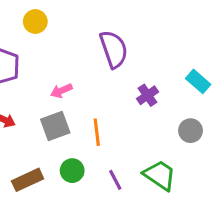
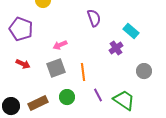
purple semicircle: (114, 49) -> (94, 18), size x0.7
cyan rectangle: (198, 81) -> (131, 31), moved
purple line: (115, 180) -> (98, 95), moved

